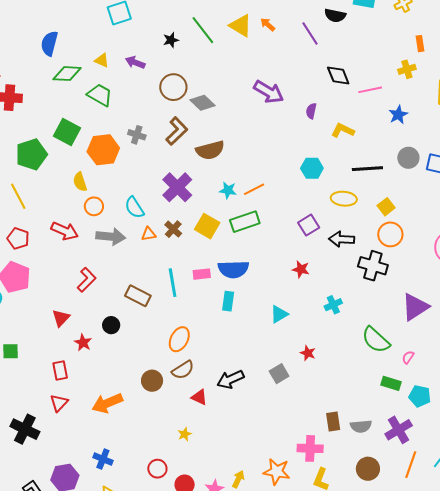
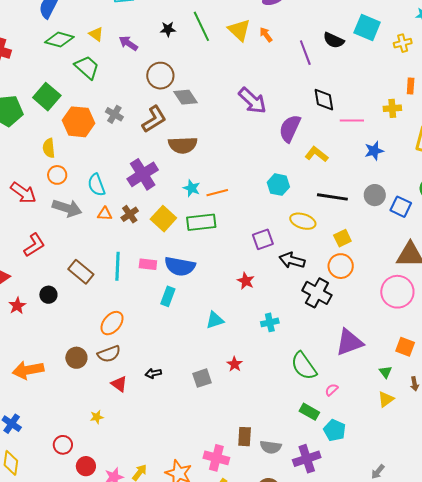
purple semicircle: (311, 111) -> (290, 128), size x1.8
black arrow: (230, 379) -> (153, 373), size x0.6

